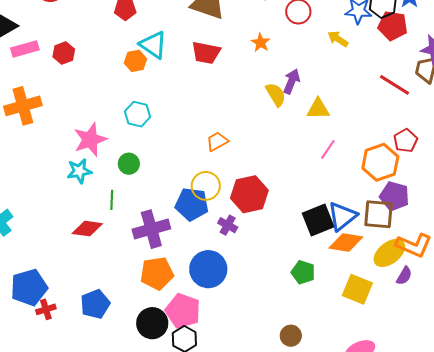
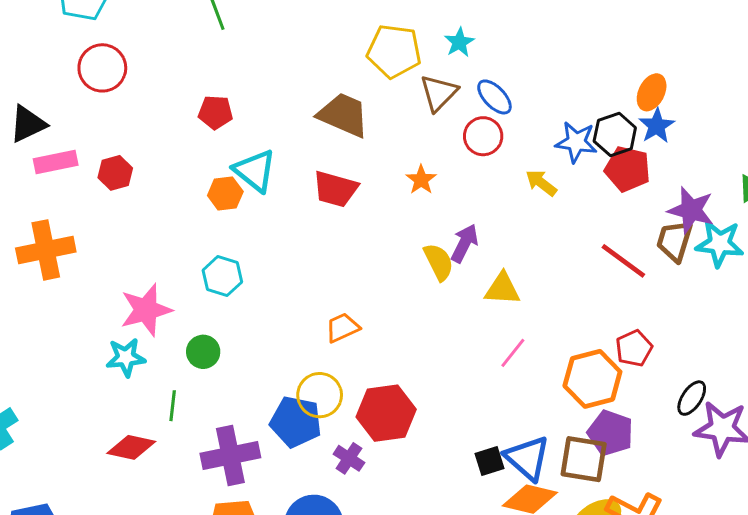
blue triangle: (342, 216) -> (527, 458), turned -44
black square: (318, 220) -> (489, 461), size x0.6

